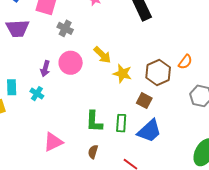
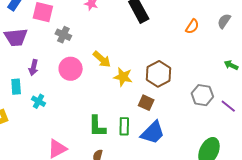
orange semicircle: (185, 62) -> (192, 26), moved
purple arrow: (45, 69) -> (33, 67), moved
cyan rectangle: (12, 87) -> (16, 87), moved

